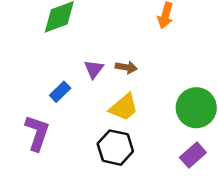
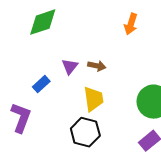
yellow trapezoid: (124, 107) -> (94, 99), turned -60

